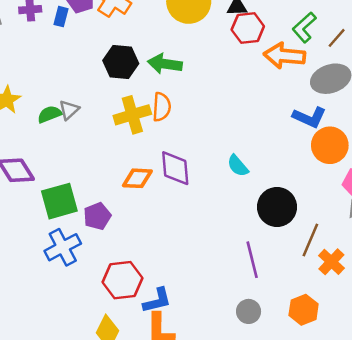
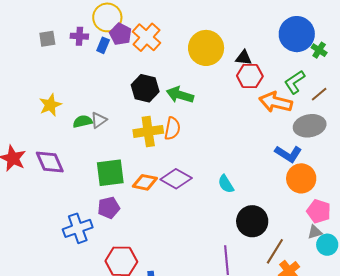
purple diamond: (175, 168) -> (176, 179), turned -64
green square: (59, 201) -> (110, 173), moved

